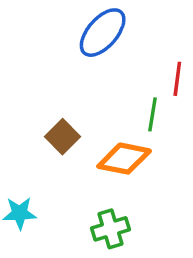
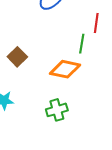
brown square: (63, 137) -> (17, 57), moved

